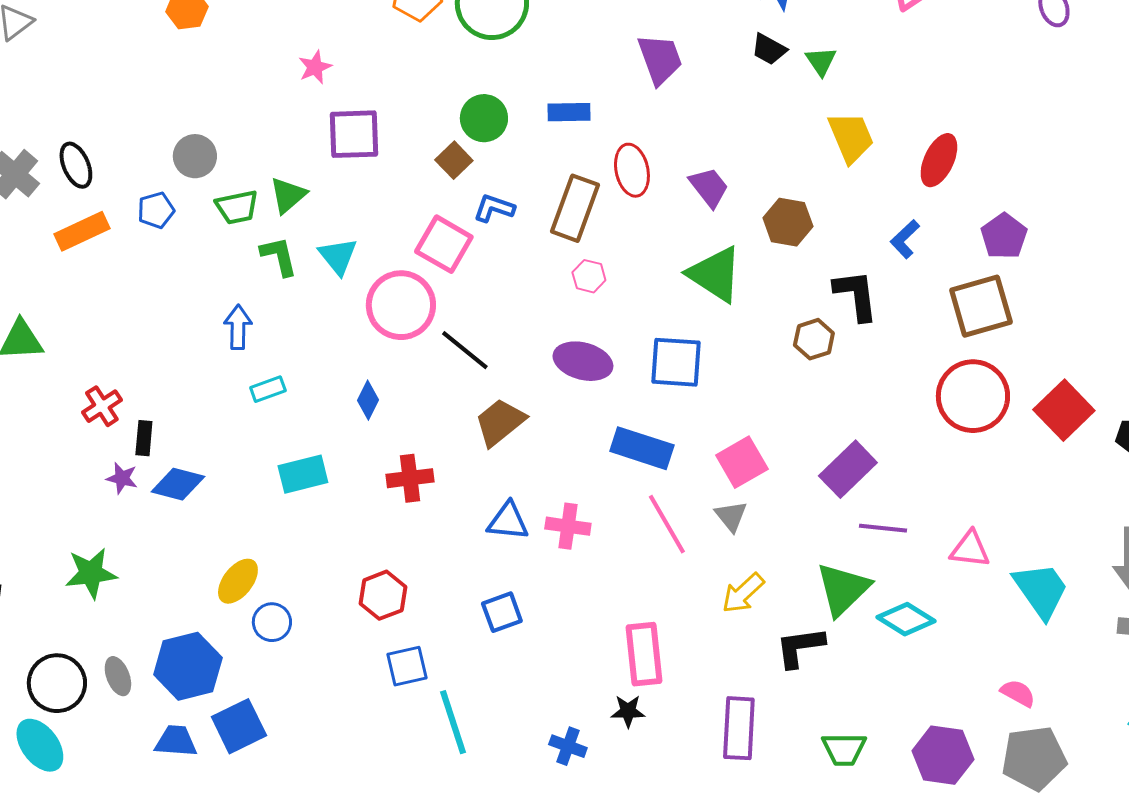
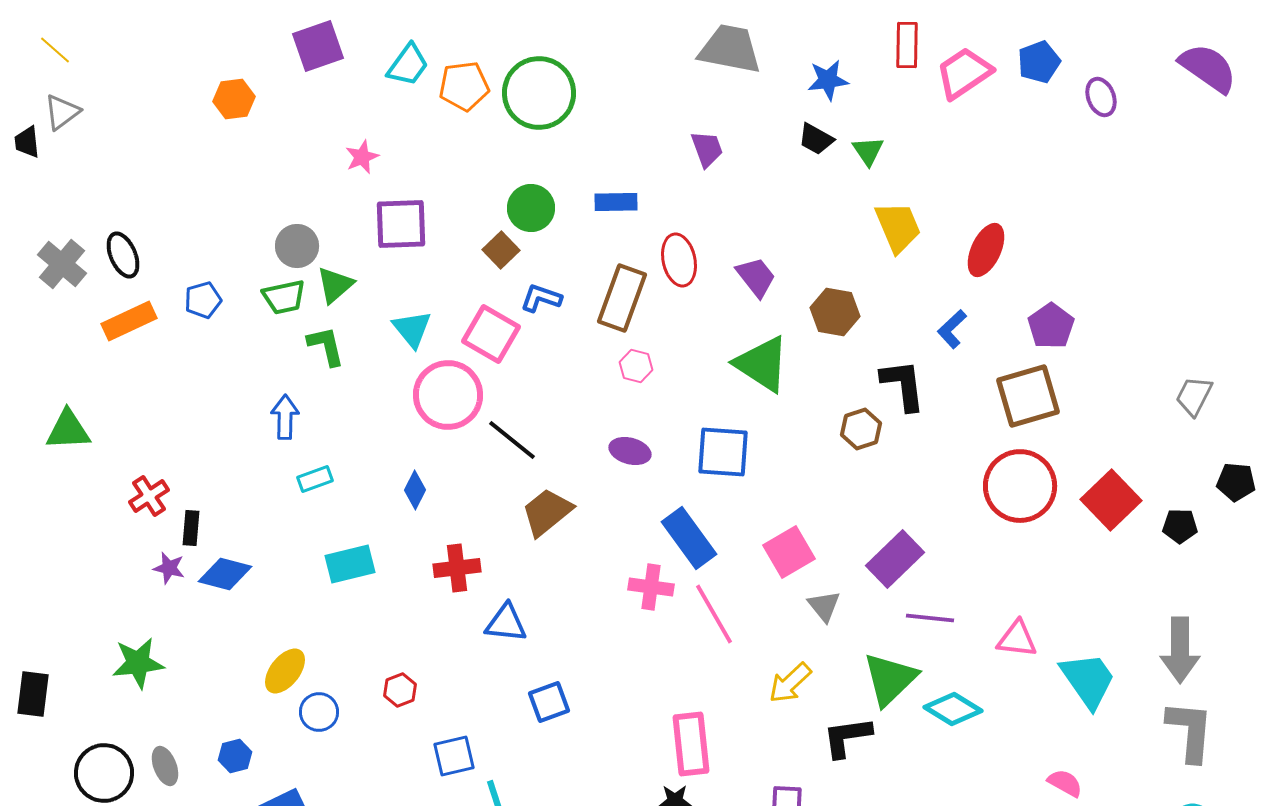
purple trapezoid: (660, 59) -> (707, 149), size x0.7
gray circle: (195, 156) -> (297, 246), moved
cyan triangle: (338, 256) -> (412, 329), moved
purple ellipse: (583, 361) -> (630, 451), size x0.7
blue rectangle: (642, 448) -> (689, 538), turned 36
gray triangle: (731, 516) -> (824, 606), moved
blue triangle: (508, 521) -> (506, 623), moved
pink cross: (568, 526) -> (651, 587), moved
red hexagon: (383, 595) -> (400, 690), moved, size x0.7
blue hexagon: (188, 666) -> (235, 756), size x0.5

